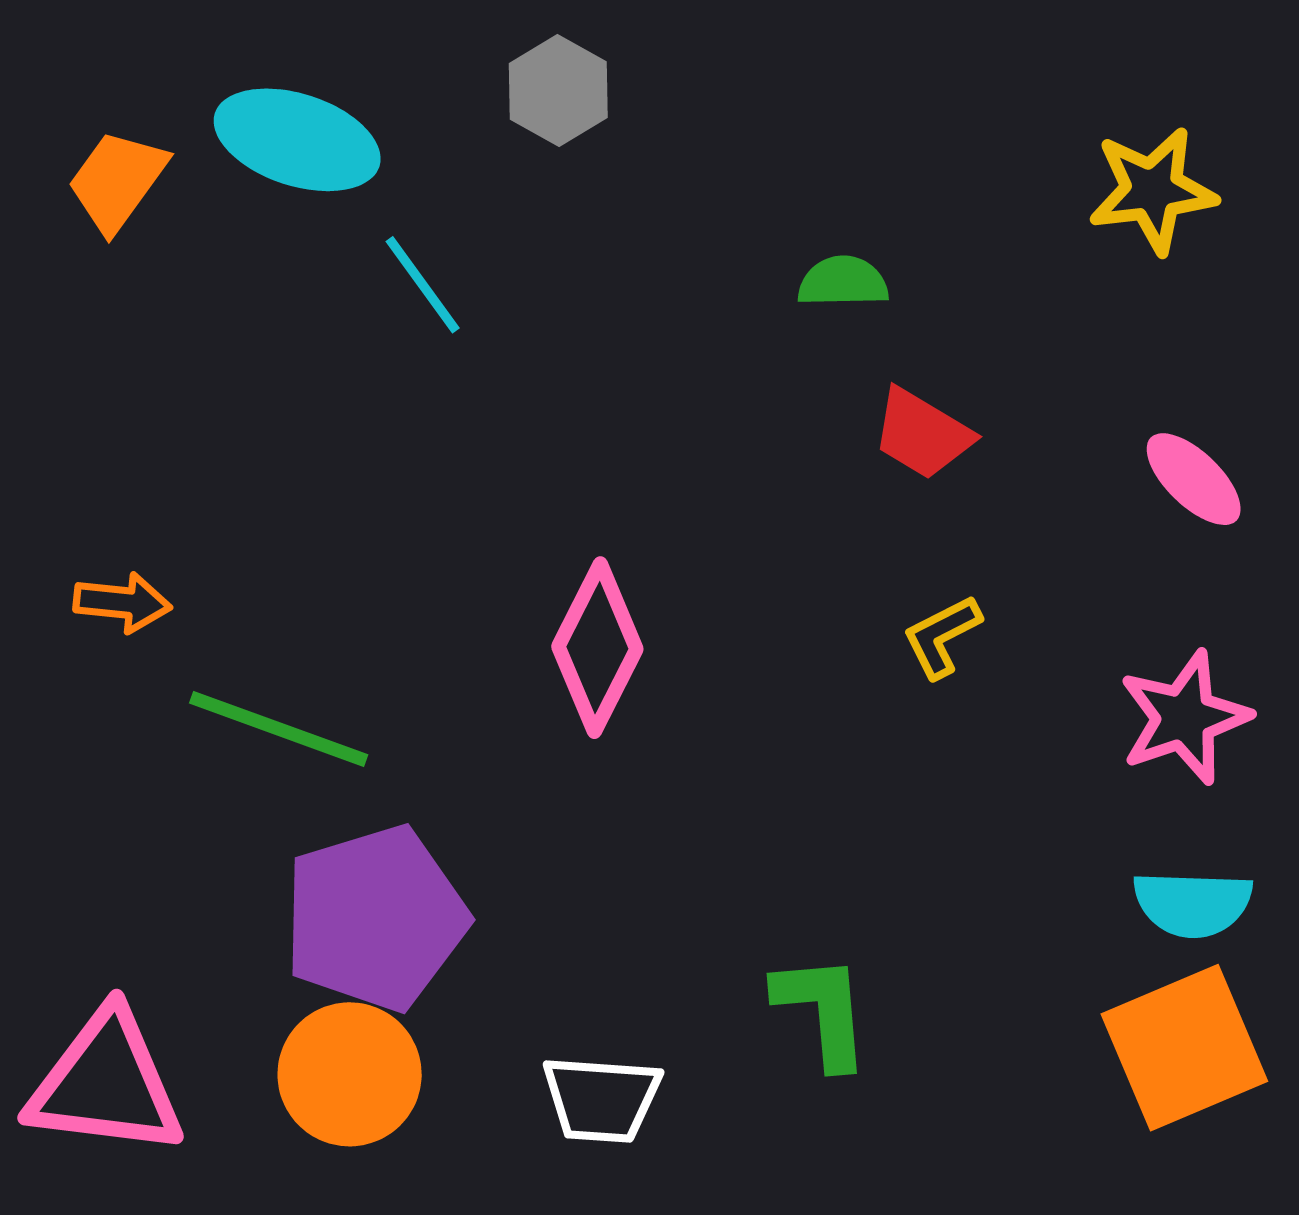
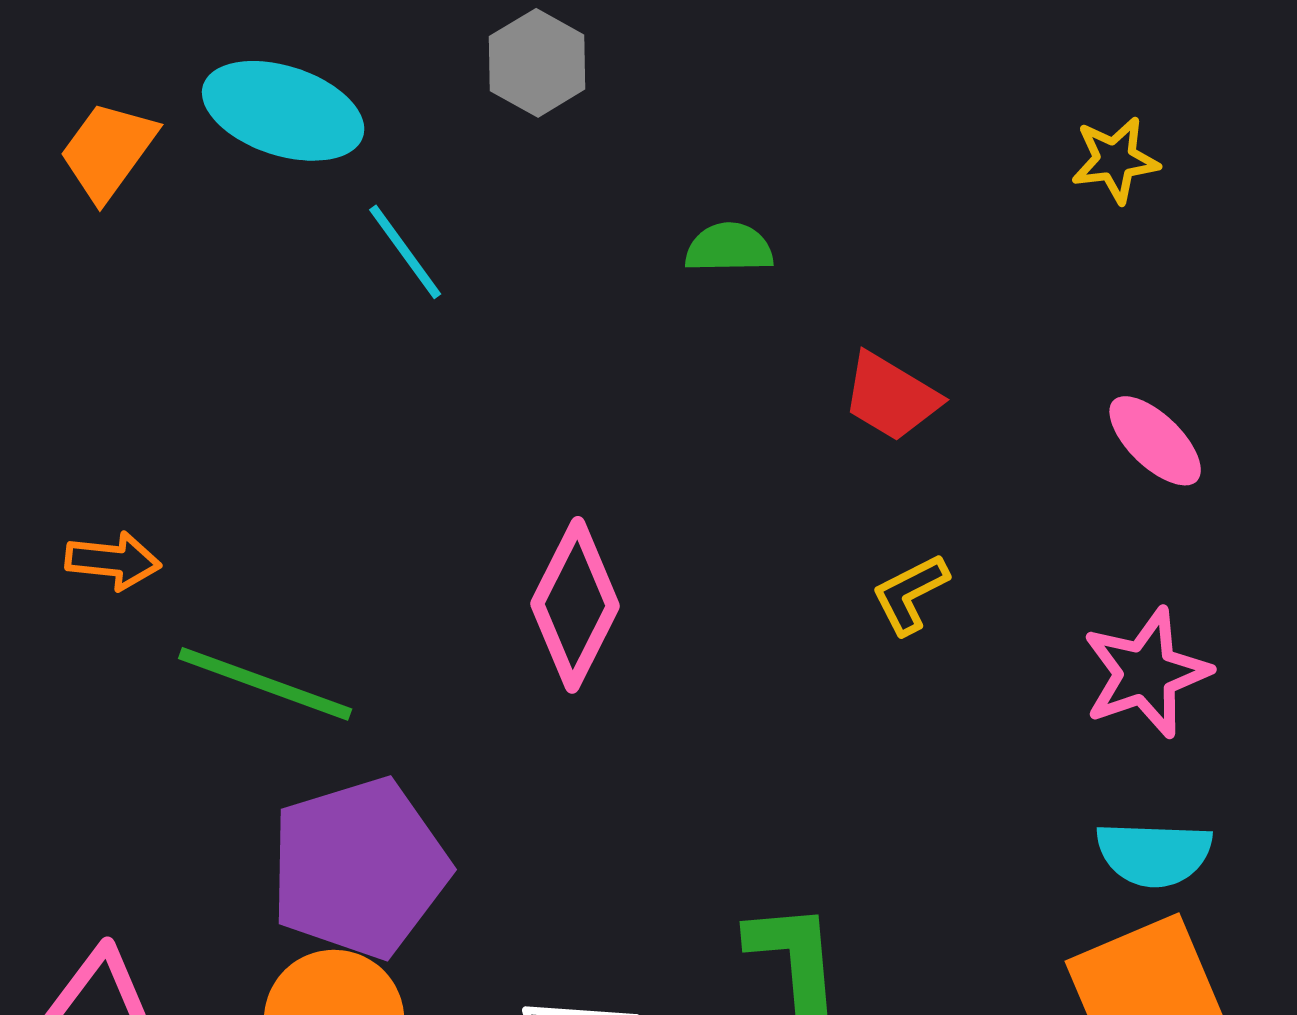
yellow star: (1152, 190) -> (1115, 160), size x0.7
green semicircle: (843, 282) -> (729, 248), moved

